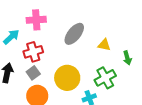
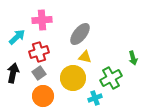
yellow triangle: (104, 45) -> (85, 57), moved

